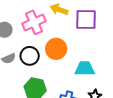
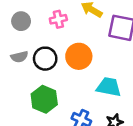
pink cross: (34, 22) -> (58, 19), size x0.6

